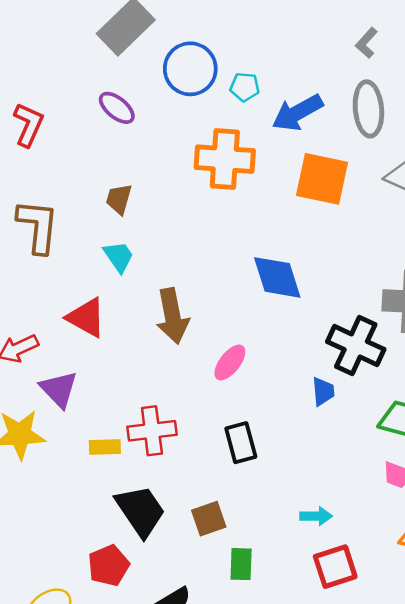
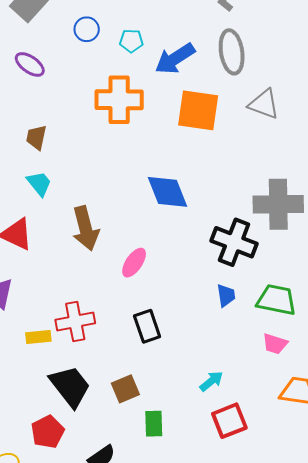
blue circle: (190, 69) -> (87, 29), size x0.6
blue trapezoid: (323, 392) -> (226, 295), moved
cyan arrow: (316, 516) -> (211, 381), turned -35

